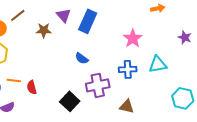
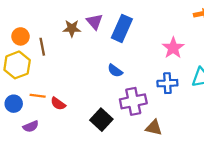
brown line: (18, 15) -> (42, 47), moved, turned -63
brown star: (44, 30) -> (72, 28), moved
red semicircle: (32, 87) -> (58, 104), turned -40
brown triangle: (127, 106) -> (154, 128), moved

